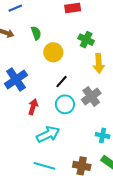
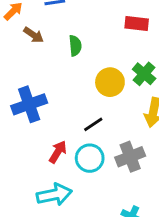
yellow circle: (53, 52) -> (110, 82), moved
red arrow: (33, 107) -> (58, 152), moved

